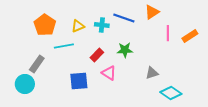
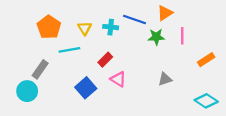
yellow triangle: (78, 26) -> (85, 28), turned -40
orange rectangle: (190, 36) -> (206, 60), moved
green star: (125, 50) -> (156, 37), moved
blue square: (79, 81) -> (86, 88), turned -36
cyan diamond: (171, 93) -> (206, 101), moved

